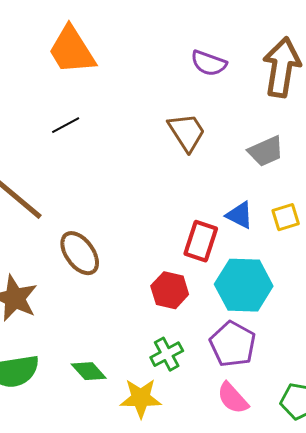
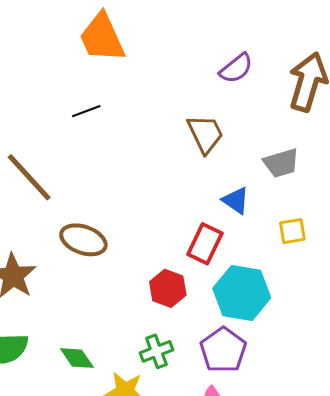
purple semicircle: (209, 63) -> (236, 68), turned -66
blue triangle: (240, 215) -> (236, 200), moved
brown ellipse: (80, 253) -> (83, 240), turned -42

